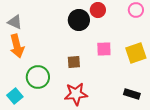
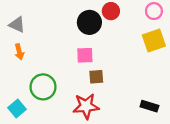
orange arrow: (17, 46) -> (19, 52), size x0.6
pink square: (104, 49) -> (85, 55), moved
yellow square: (136, 53) -> (154, 40), moved
brown square: (74, 62) -> (96, 77), moved

